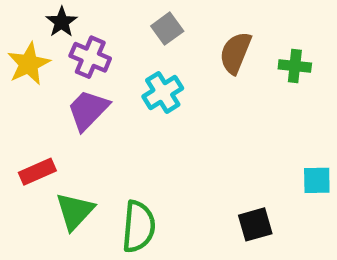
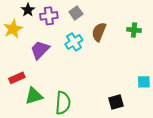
brown semicircle: (235, 53) -> (99, 32), moved
purple cross: (90, 57) -> (49, 16), moved, turned -30
green triangle: (75, 211) -> (34, 96), turned 30

